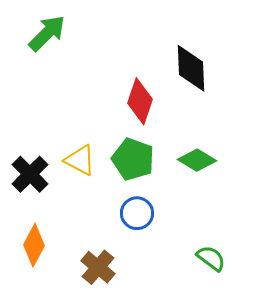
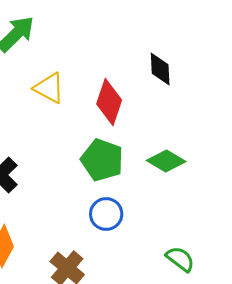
black diamond: (191, 68) -> (160, 69), size x0.7
yellow triangle: (80, 160) -> (49, 88), moved

